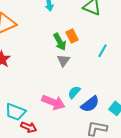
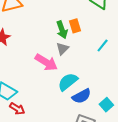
cyan semicircle: (74, 92) -> (68, 82), size x1.5
pink arrow: (53, 102) -> (46, 62), moved

